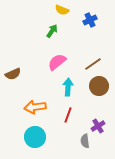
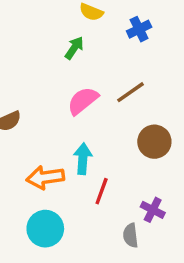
brown line: (93, 64) -> (131, 92), moved
cyan arrow: (68, 87) -> (83, 159), moved
purple cross: (98, 126) -> (153, 210), turned -32

